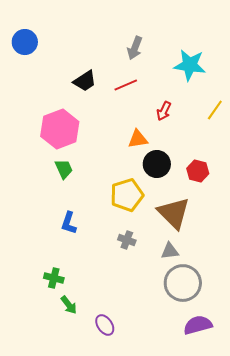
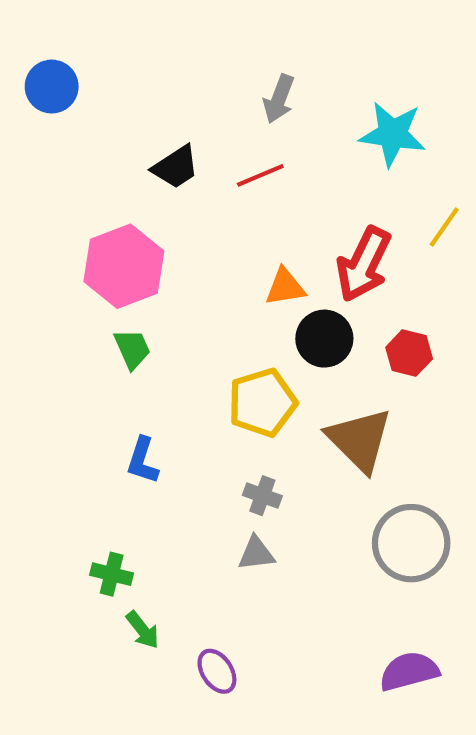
red arrow: (164, 111) -> (364, 264), moved, size x1.8
gray triangle: (170, 251) -> (256, 553), moved
gray circle: (183, 283) -> (411, 543), moved

